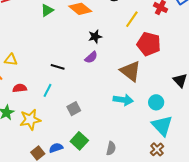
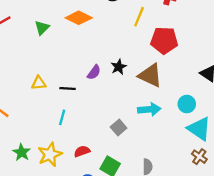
black star: (95, 37) -> (119, 67), moved
purple semicircle: (91, 57) -> (94, 72), moved
yellow triangle: (11, 60) -> (39, 83), moved
red semicircle: (20, 88) -> (82, 151), moved
gray square: (74, 109) -> (119, 127), moved

